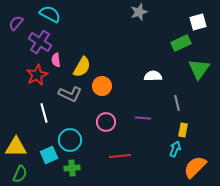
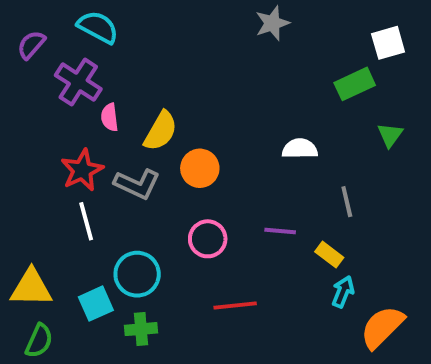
green triangle: (199, 69) -> (390, 135), size x0.6
red star: (37, 75) -> (82, 170), moved
yellow rectangle: (183, 130) -> (329, 255), moved, turned -64

